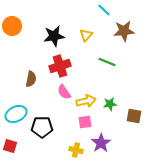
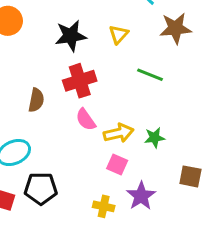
brown square: (134, 116) -> (190, 176), moved
pink square: (85, 122) -> (117, 164), turned 32
black pentagon: (42, 127) -> (41, 188), moved

